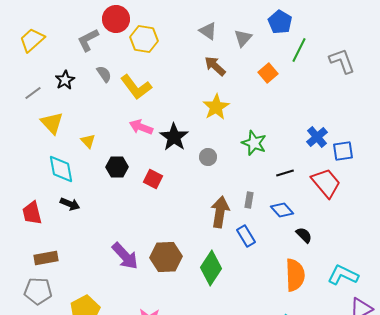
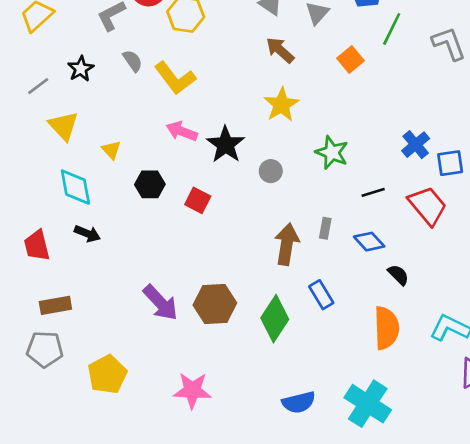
blue rectangle: (246, 236) -> (321, 295), moved

